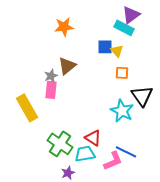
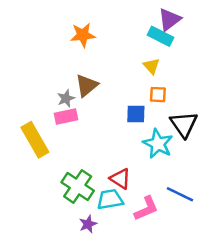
blue square: (105, 47) -> (136, 114), moved
pink rectangle: (51, 90) -> (66, 117), turned 72
blue line: (126, 152) -> (180, 194), moved

